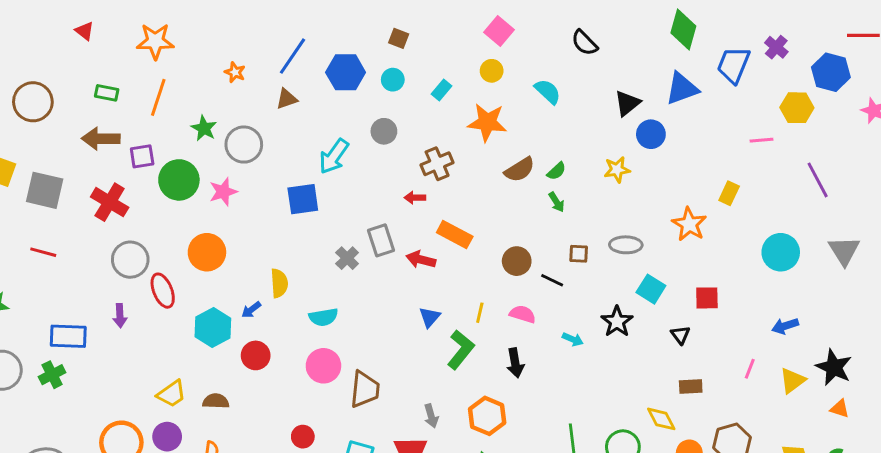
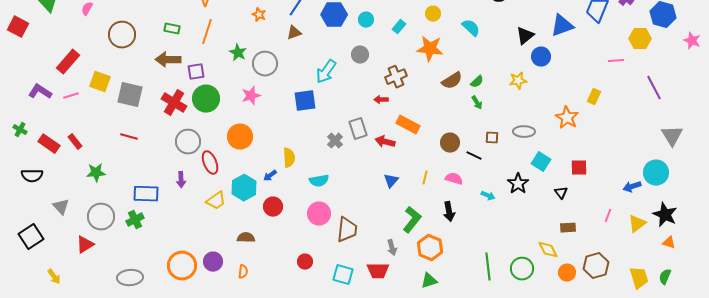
green circle: (179, 180) -> (206, 99), moved
cyan circle: (781, 252) -> (656, 173), moved
green L-shape: (461, 350) -> (412, 220), moved
yellow trapezoid: (172, 394) -> (216, 201), moved

